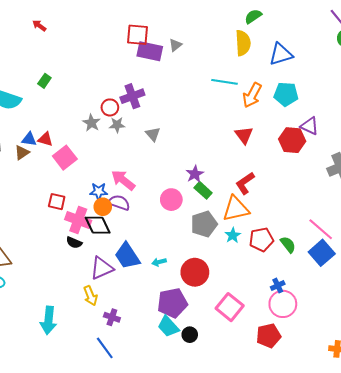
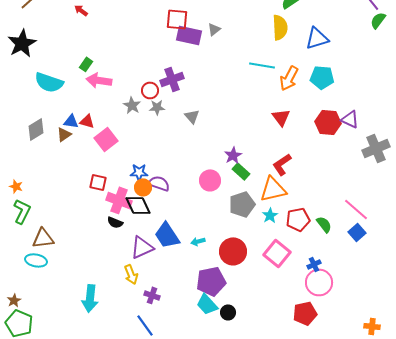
purple triangle: (309, 126) -> (350, 119), moved
pink arrow: (123, 180) -> (99, 80), moved, turned -30
blue square: (322, 253) -> (357, 232), size x0.7
pink square: (230, 307) -> (277, 253), moved

